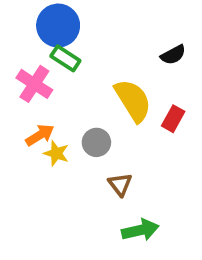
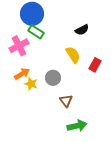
black semicircle: (173, 55) -> (82, 30), moved
pink cross: (34, 84) -> (19, 46), turned 30
yellow semicircle: (133, 100) -> (73, 55), size x0.7

